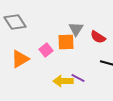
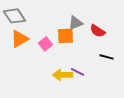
gray triangle: (76, 29) -> (76, 23), turned 35
orange triangle: (20, 59) -> (20, 39), moved

